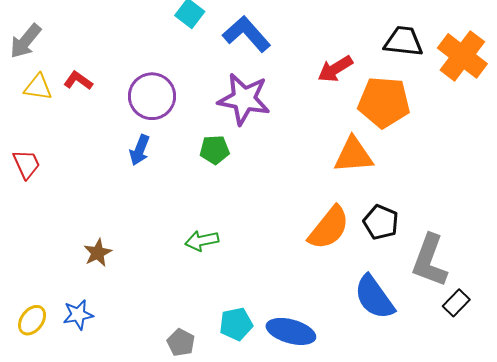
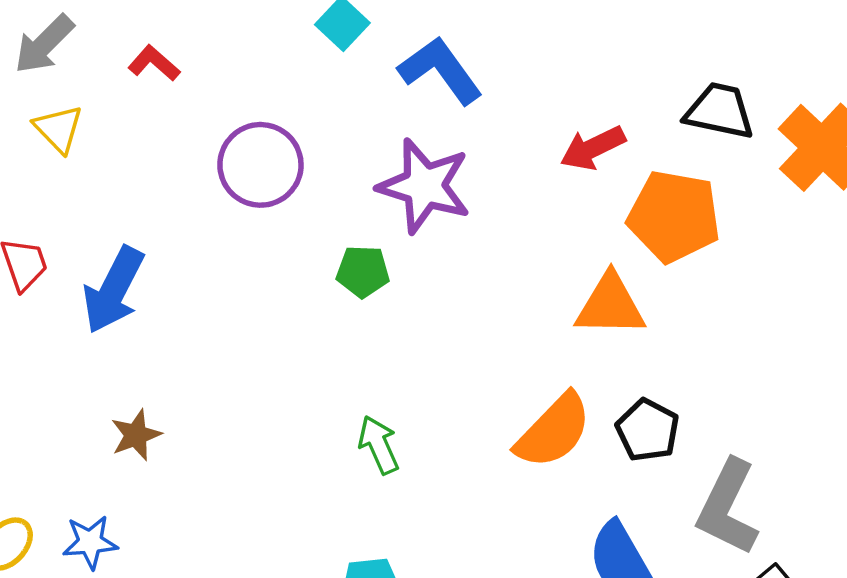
red L-shape: (78, 81) -> (154, 63), moved
yellow triangle: (38, 87) -> (58, 129), turned 32
blue arrow: (140, 150) -> (113, 290), moved, size x1.6
green arrow: (202, 241) -> (379, 445), moved, turned 72

